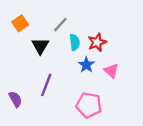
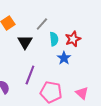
pink triangle: (111, 71) -> (82, 93), moved
pink pentagon: (89, 105) -> (51, 92), moved

